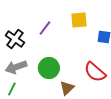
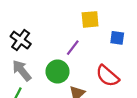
purple line: (45, 28) -> (73, 48), moved
gray arrow: (16, 67) -> (22, 70), turned 70

